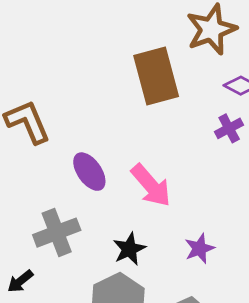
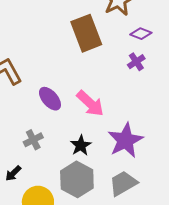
gray cross: (57, 233) -> (33, 140), size x0.7
purple star: (199, 248) -> (125, 140), size x1.8

